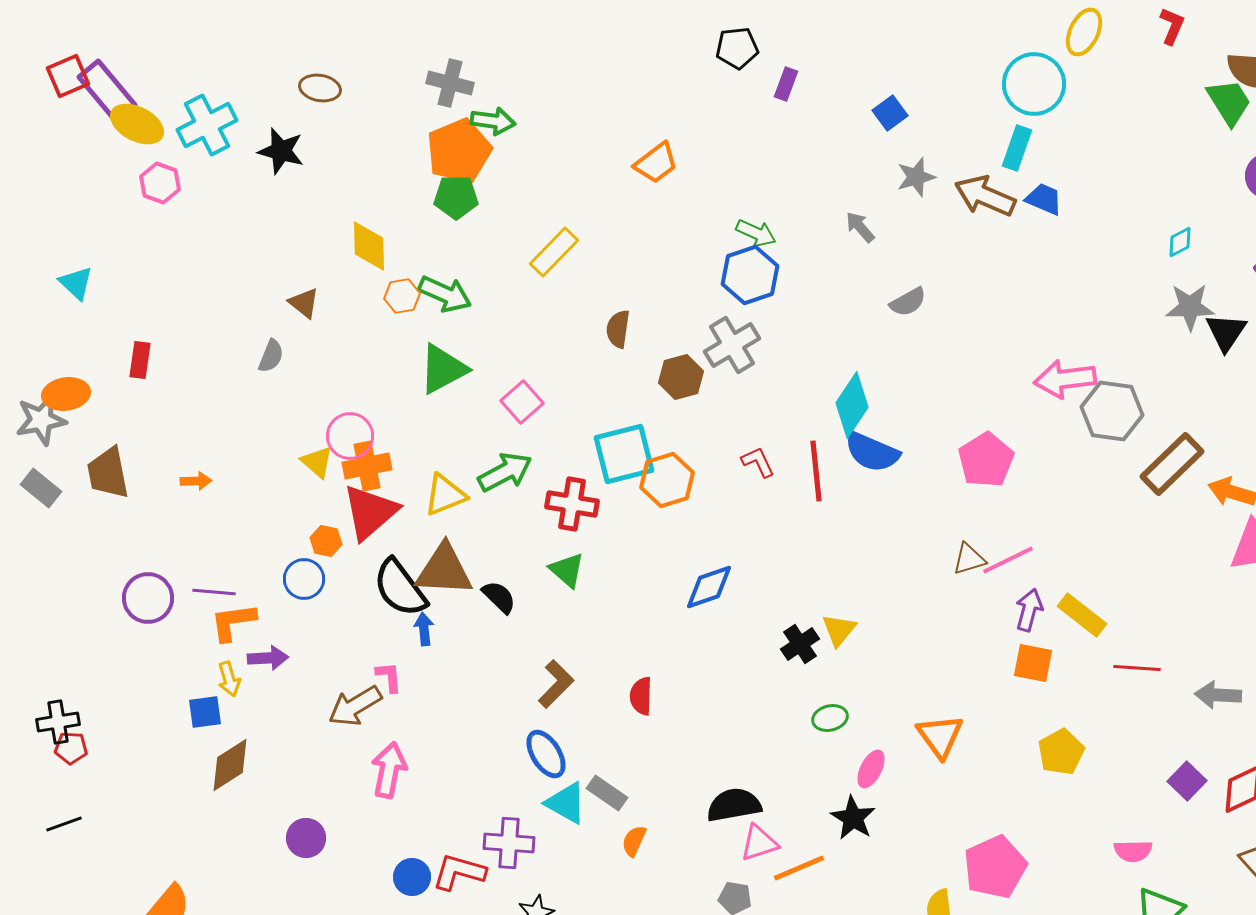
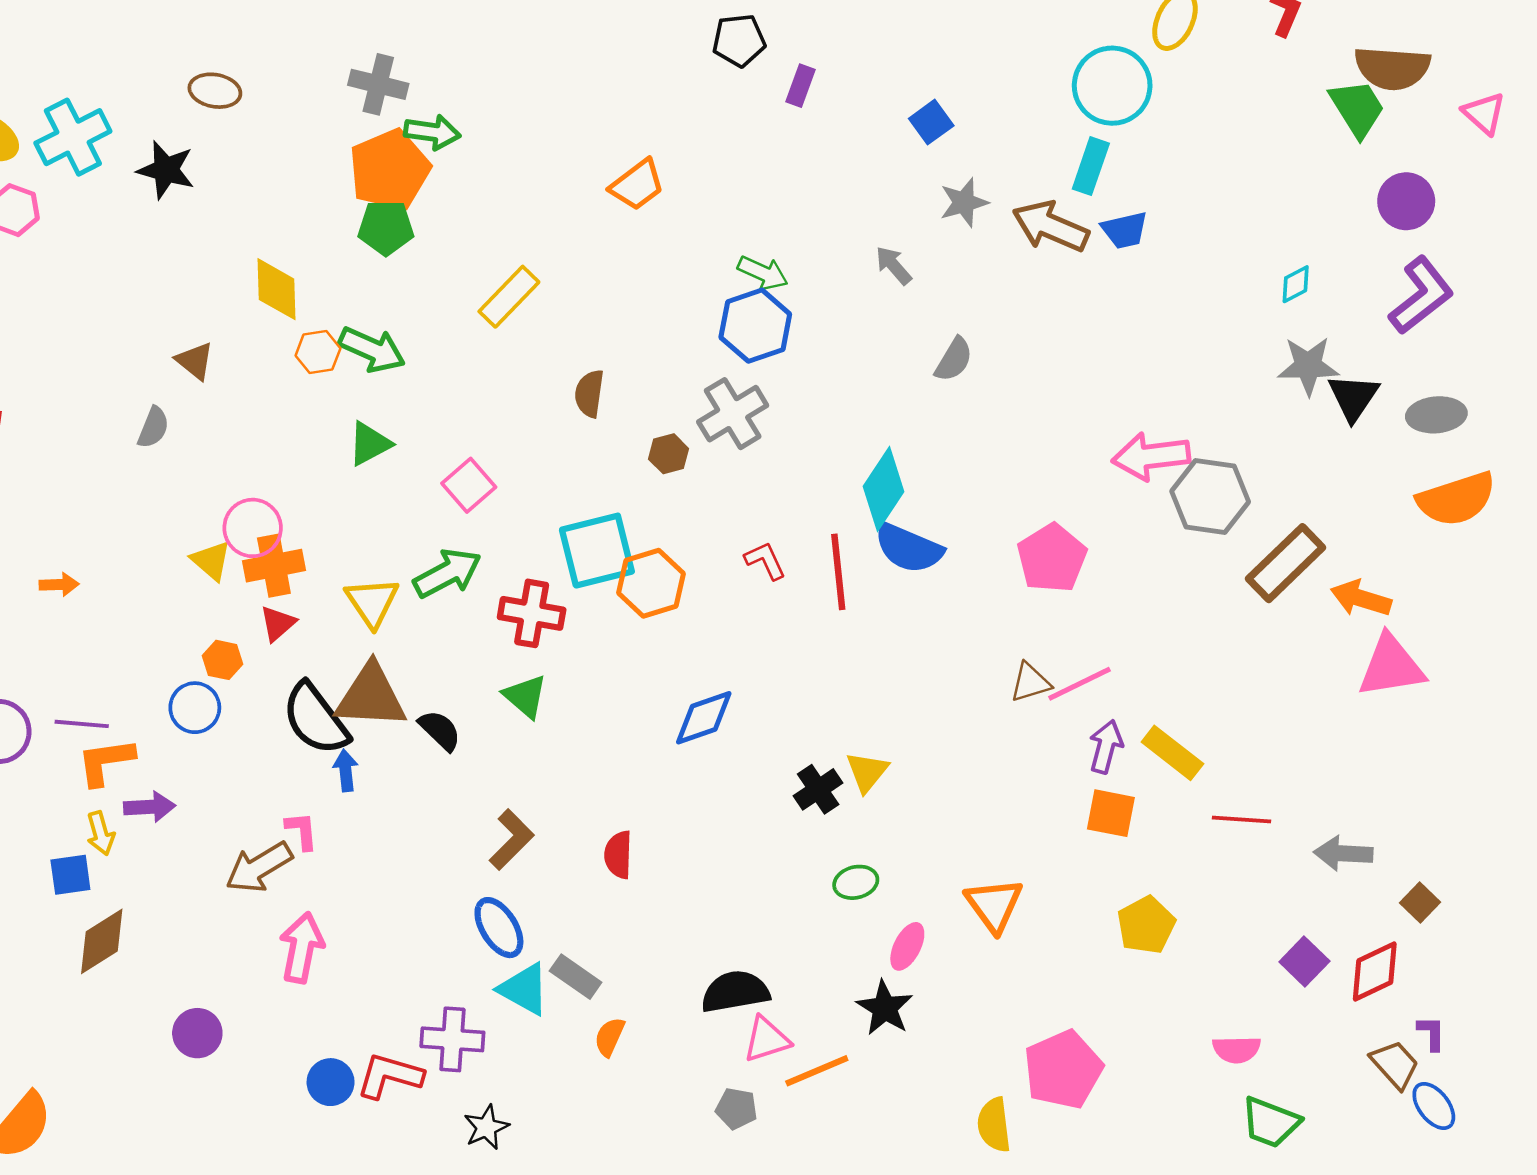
blue trapezoid: (1044, 199) -> (1125, 230), turned 144
gray semicircle: (908, 302) -> (954, 360), turned -30
green triangle: (443, 369) -> (369, 444), size x0.7
brown hexagon: (681, 377) -> (669, 454), size x0.7
yellow triangle: (445, 495) -> (372, 602), turned -42
red triangle: (370, 512) -> (278, 623), size x0.5

